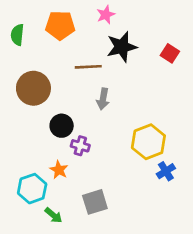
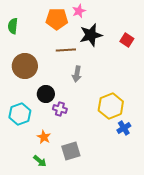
orange pentagon: (60, 25) -> (57, 19), moved
orange star: (59, 170) -> (44, 137), moved
cyan hexagon: (32, 189) -> (20, 114), moved

